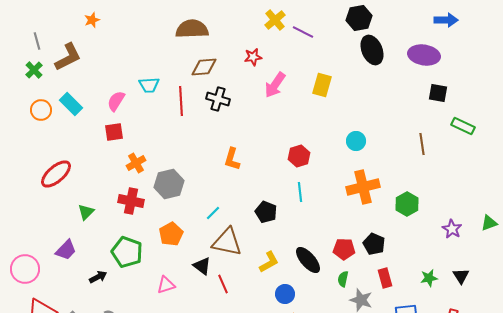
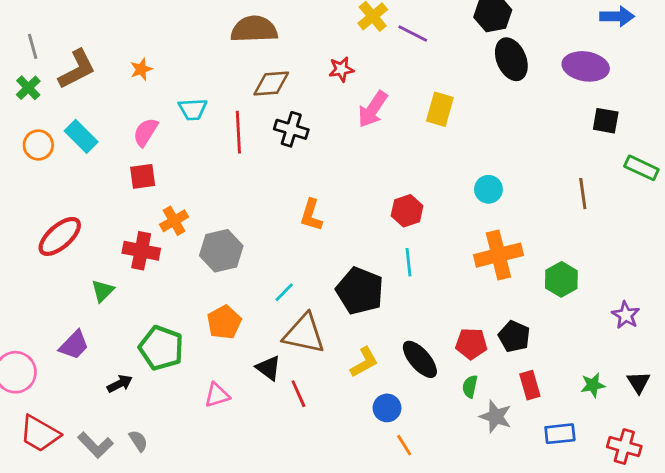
orange star: (92, 20) -> (141, 69), moved
red cross: (131, 201) -> (141, 251), moved
black pentagon: (266, 212) -> (360, 291), size x1.5

